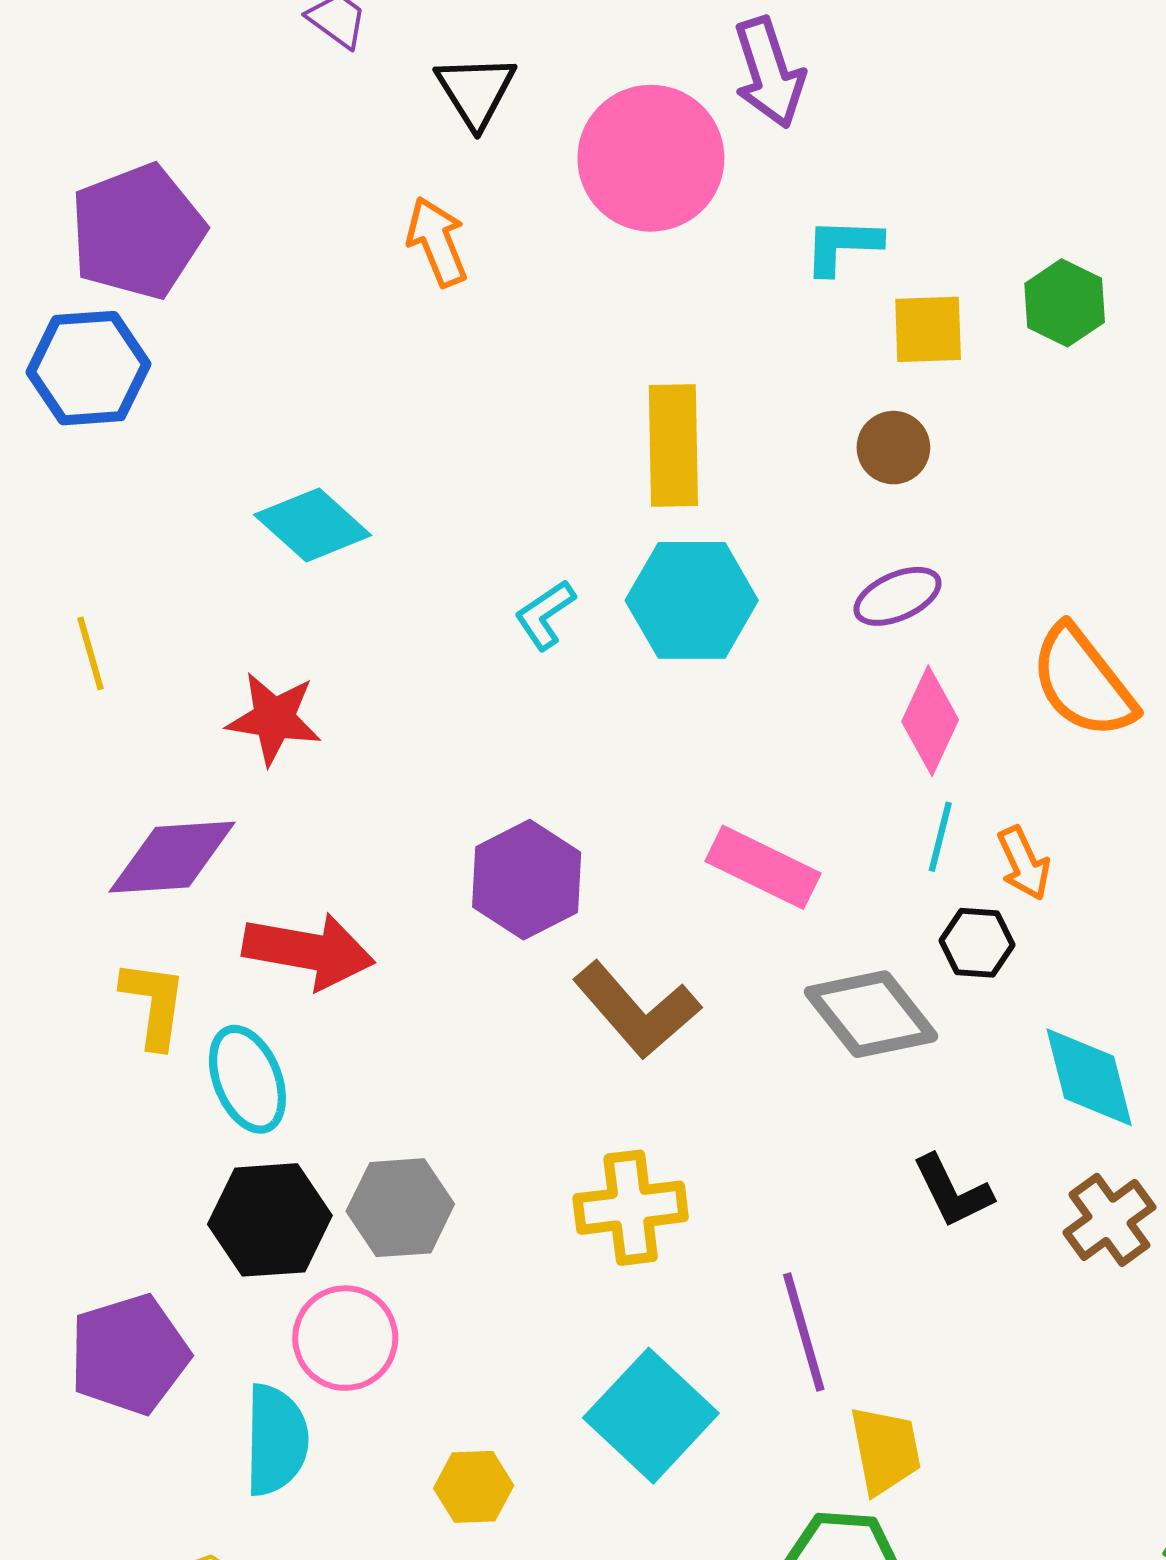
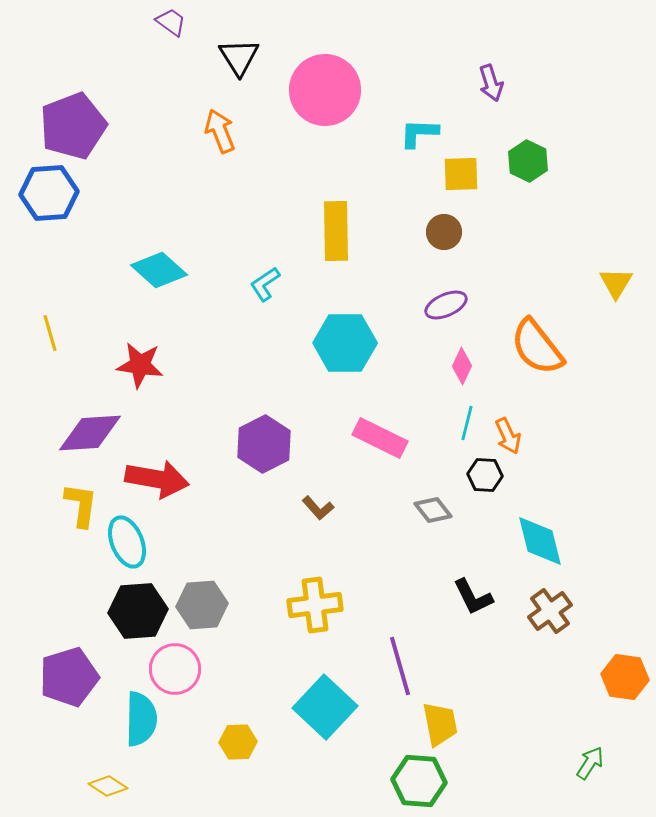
purple arrow: (769, 73) -> (491, 83), moved, size x0.7
cyan hexagon: (692, 600) -> (345, 343), moved
cyan L-shape: (545, 615) -> (265, 284), moved
pink diamond: (930, 721) -> (462, 366), size x0.7
brown L-shape: (637, 1010) -> (318, 508), size x0.5
gray diamond: (871, 1014) -> (433, 510), size x0.6

